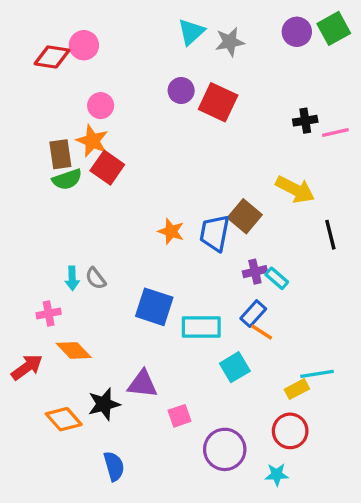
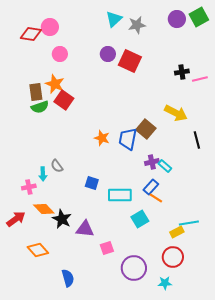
pink circle: (101, 106) -> (60, 54), moved
cyan arrow: (72, 278) -> (43, 174), moved
blue square: (154, 307) -> (92, 183), size x0.6
black star: (104, 404) -> (62, 219), moved, turned -30

